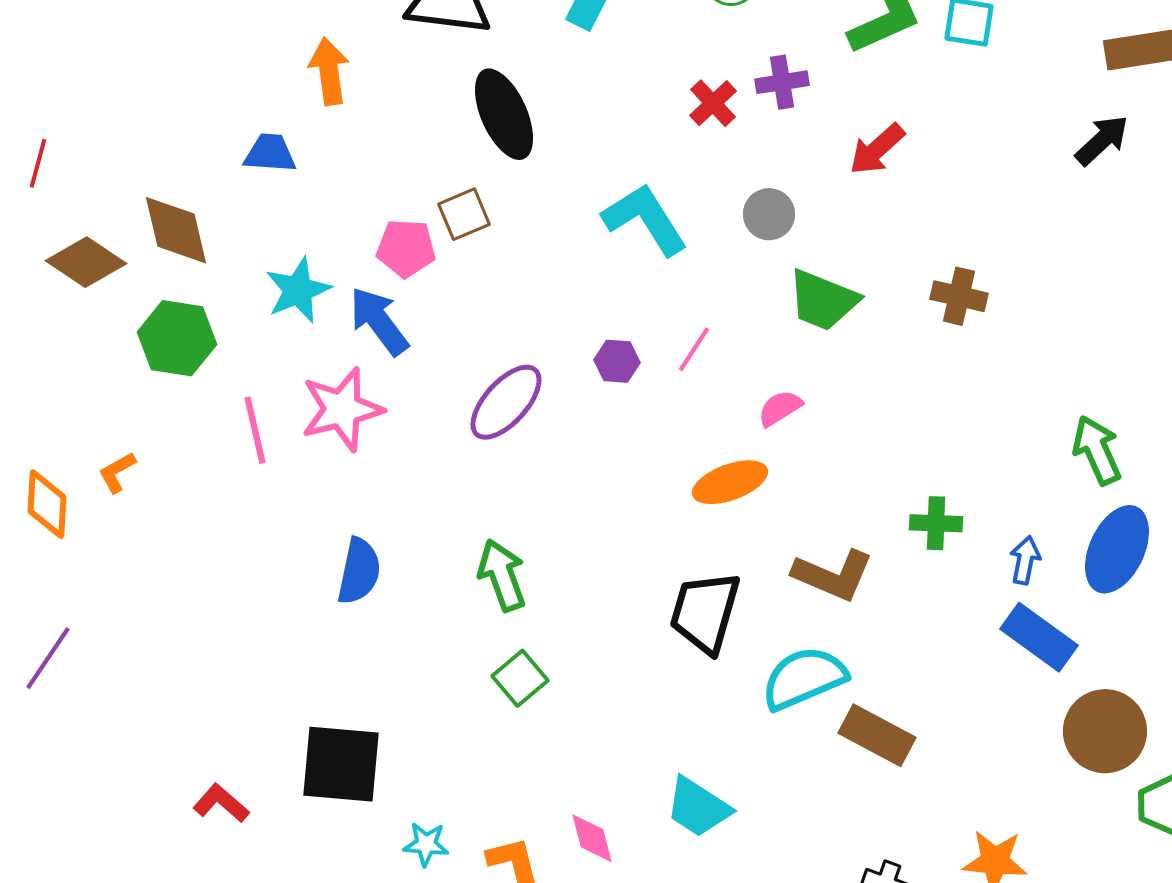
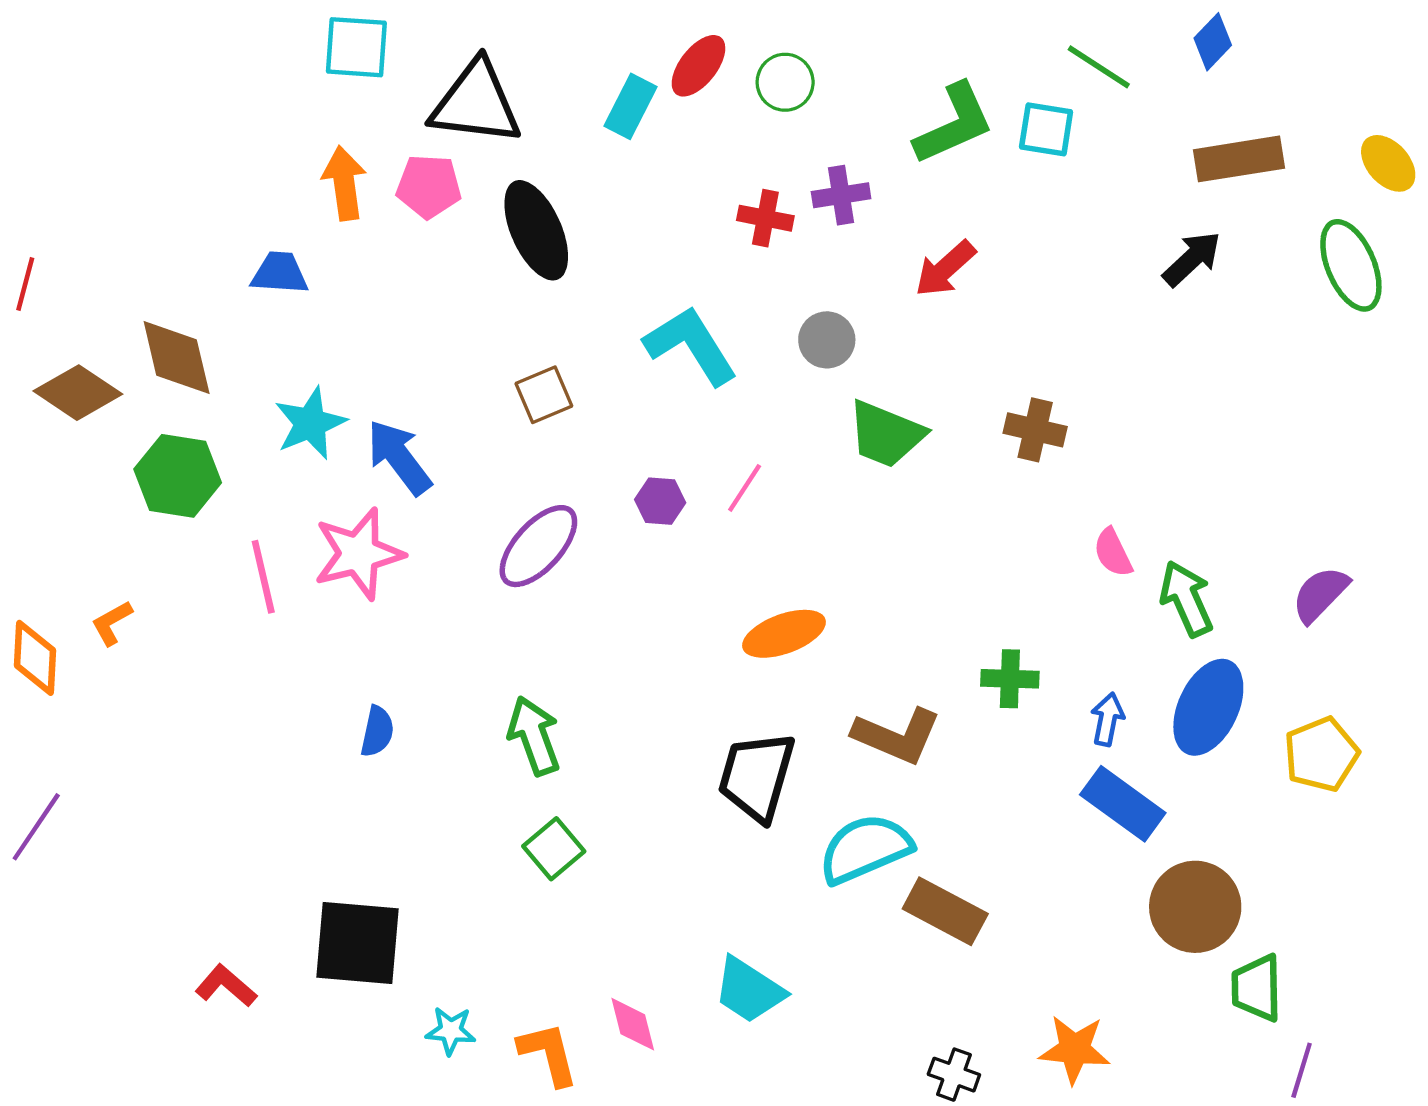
red cross: (713, 103) -> (765, 218), turned -36
brown square: (464, 214) -> (544, 395), moved
pink pentagon: (406, 248) -> (429, 186), moved
pink semicircle: (780, 408) -> (1113, 553), moved, turned -84
blue semicircle: (359, 571) -> (377, 731), size x0.7

